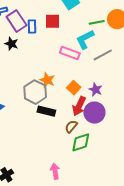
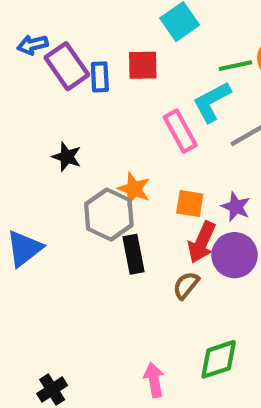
black star: (11, 44) -> (67, 157), moved
pink rectangle: (70, 53) -> (180, 131), turned 42
orange square: (74, 88) -> (190, 203), turned -32
black rectangle: (46, 111) -> (133, 254), turned 66
green diamond: (81, 142) -> (219, 359), moved

